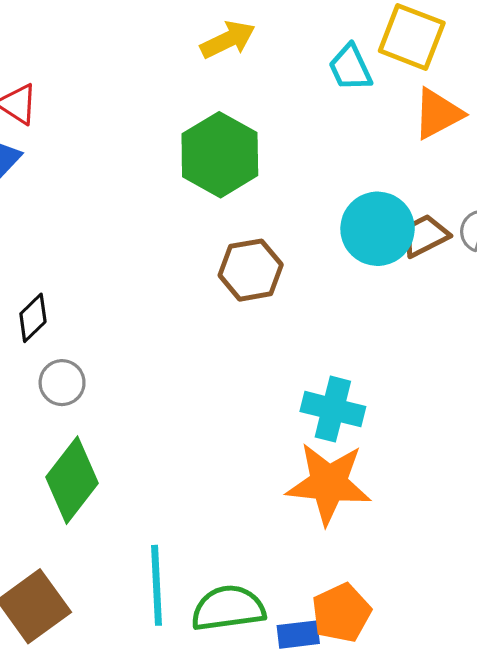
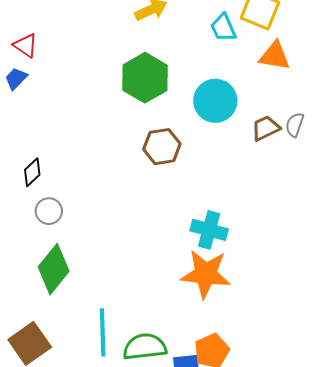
orange triangle: (438, 114) -> (275, 56), turned 36
cyan circle: (378, 229) -> (215, 101), moved

